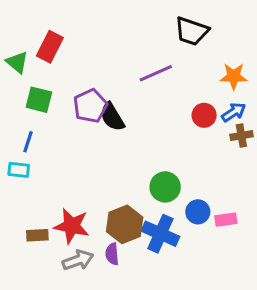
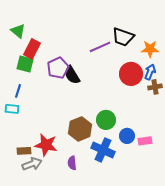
black trapezoid: (192, 31) -> (123, 37), moved
red rectangle: (50, 47) -> (32, 49), moved
green triangle: (17, 62) -> (18, 31), moved
blue arrow: (234, 112) -> (150, 72), turned -35
red circle: (204, 115) -> (131, 74), size x1.5
brown hexagon: (125, 224) -> (80, 129), moved
gray arrow: (78, 260) -> (32, 164), moved

